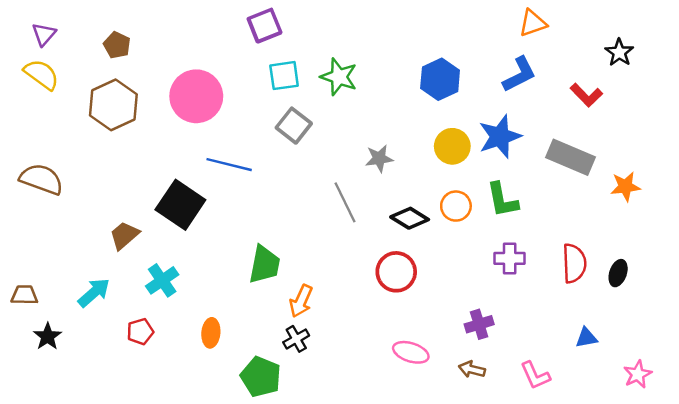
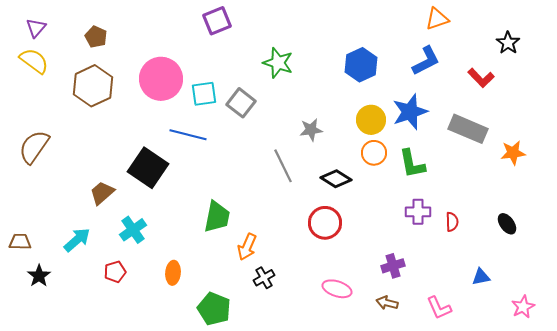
cyan square: (284, 76) -> (204, 94), moved
brown semicircle: (41, 179) -> (34, 147), turned -75
orange circle: (456, 206) -> (374, 153), moved
red semicircle: (574, 263) -> (452, 222), moved, size x0.6
black ellipse: (618, 273) -> (507, 224), turned -55
black cross: (296, 339) -> (264, 278), moved

